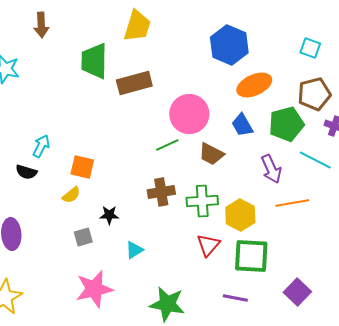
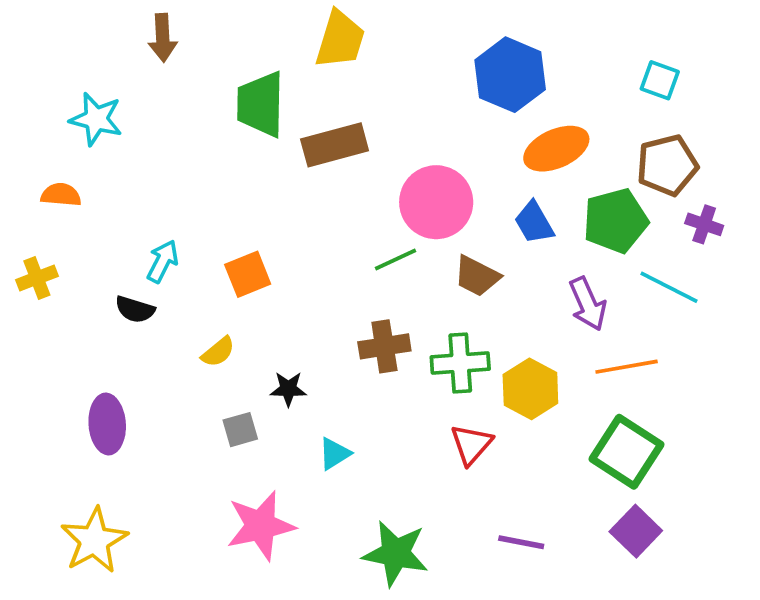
orange square: (82, 167) -> (248, 274), moved, turned -35
green square: (251, 256) -> (627, 452), moved, turned 30

